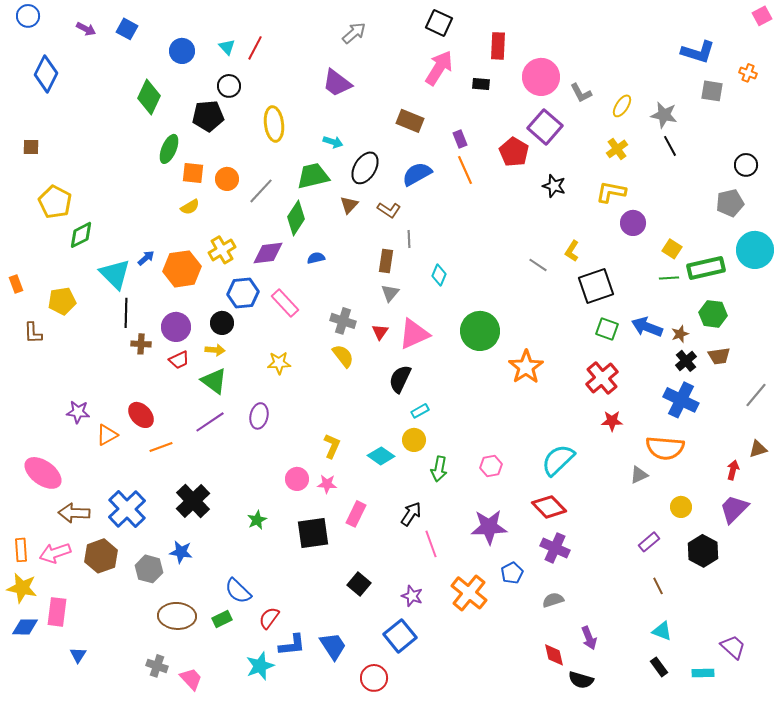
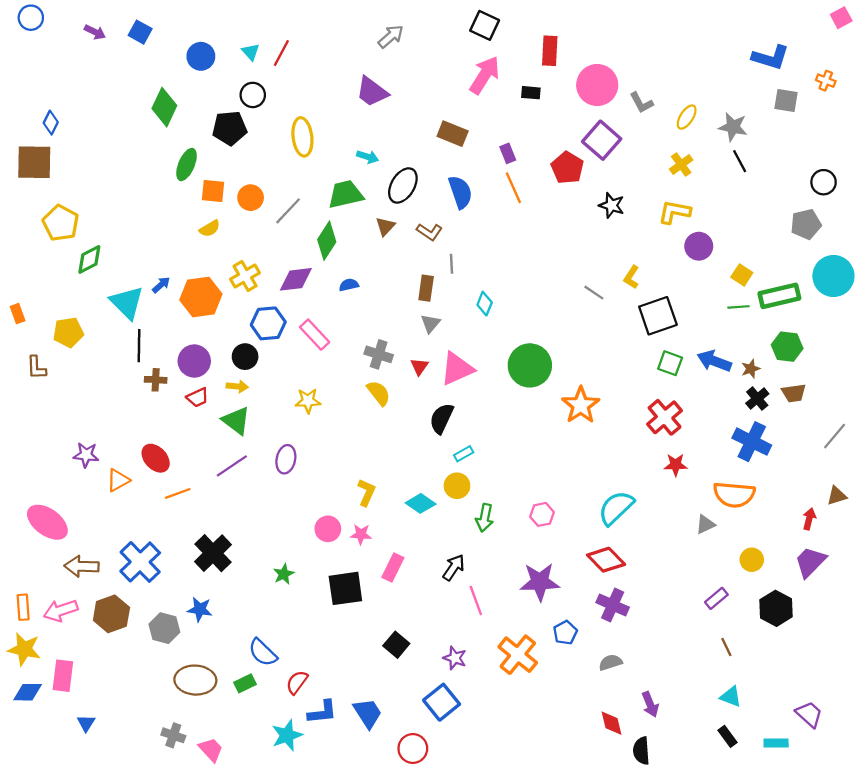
blue diamond: (46, 74) -> (51, 123), moved, size x0.6
brown square: (31, 147) -> (34, 162), size x2.0
blue semicircle: (417, 174) -> (460, 192), turned 100
black semicircle: (581, 680) -> (641, 751), turned 70

